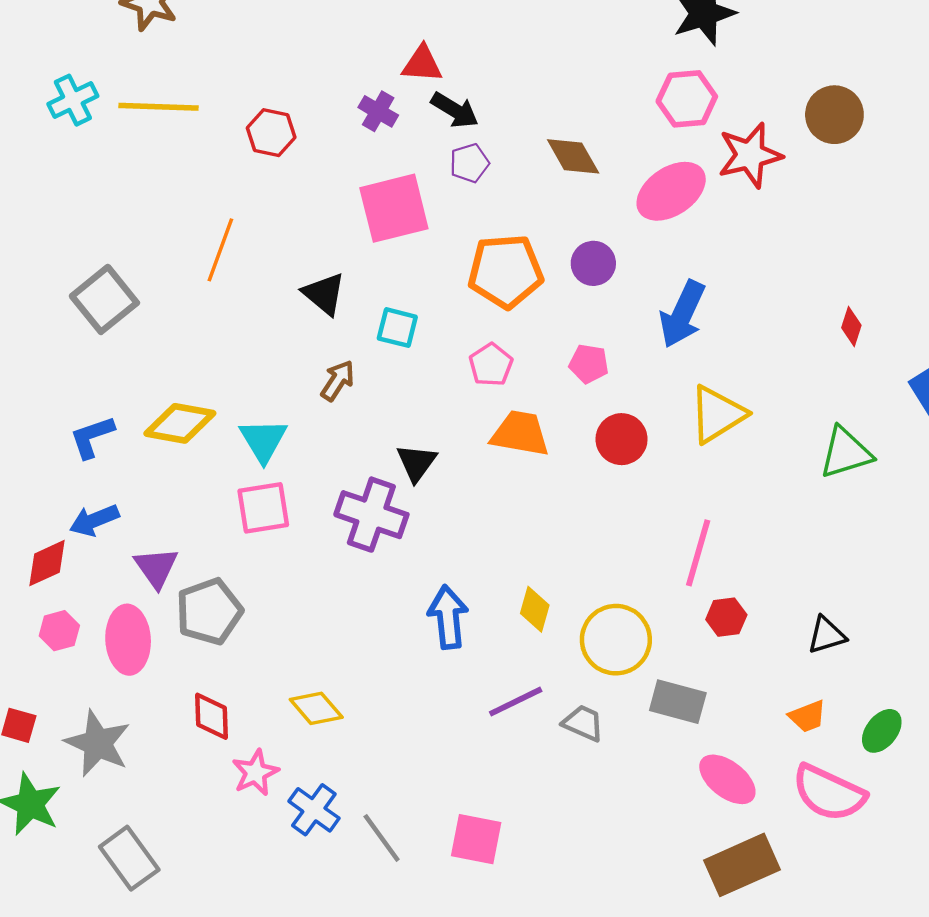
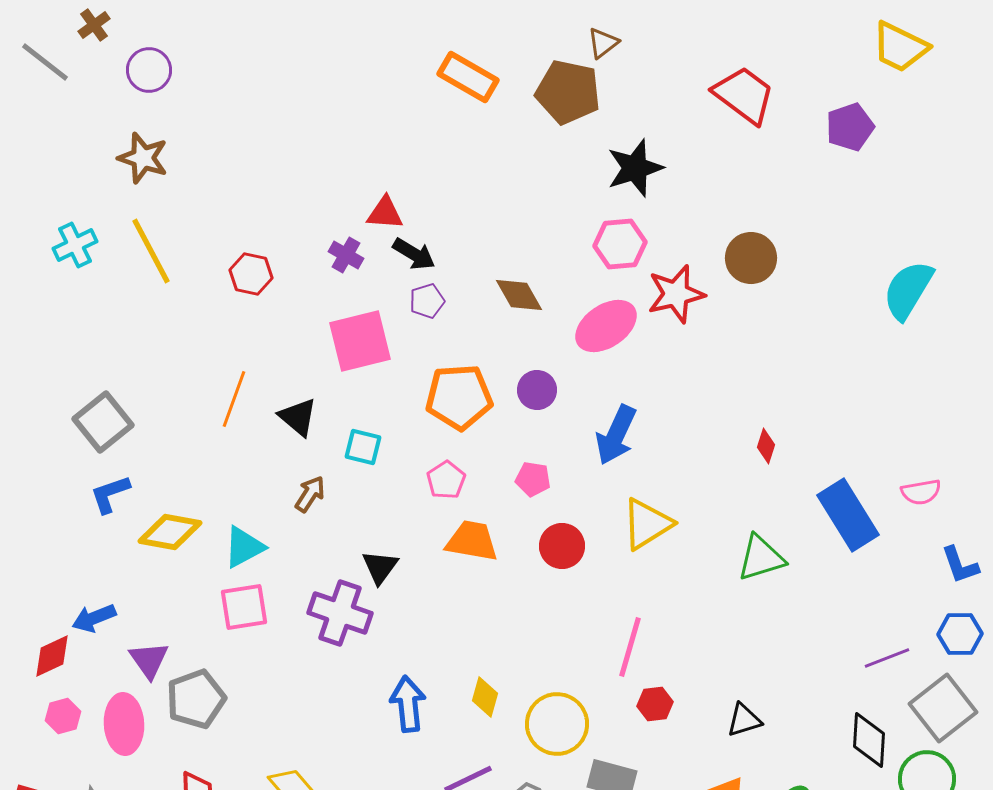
yellow line: (158, 107) -> (151, 251), turned 60
orange line: (220, 250) -> (234, 399), moved
blue L-shape: (92, 437) -> (110, 494), moved
cyan triangle: (263, 440) -> (244, 547), turned 33

